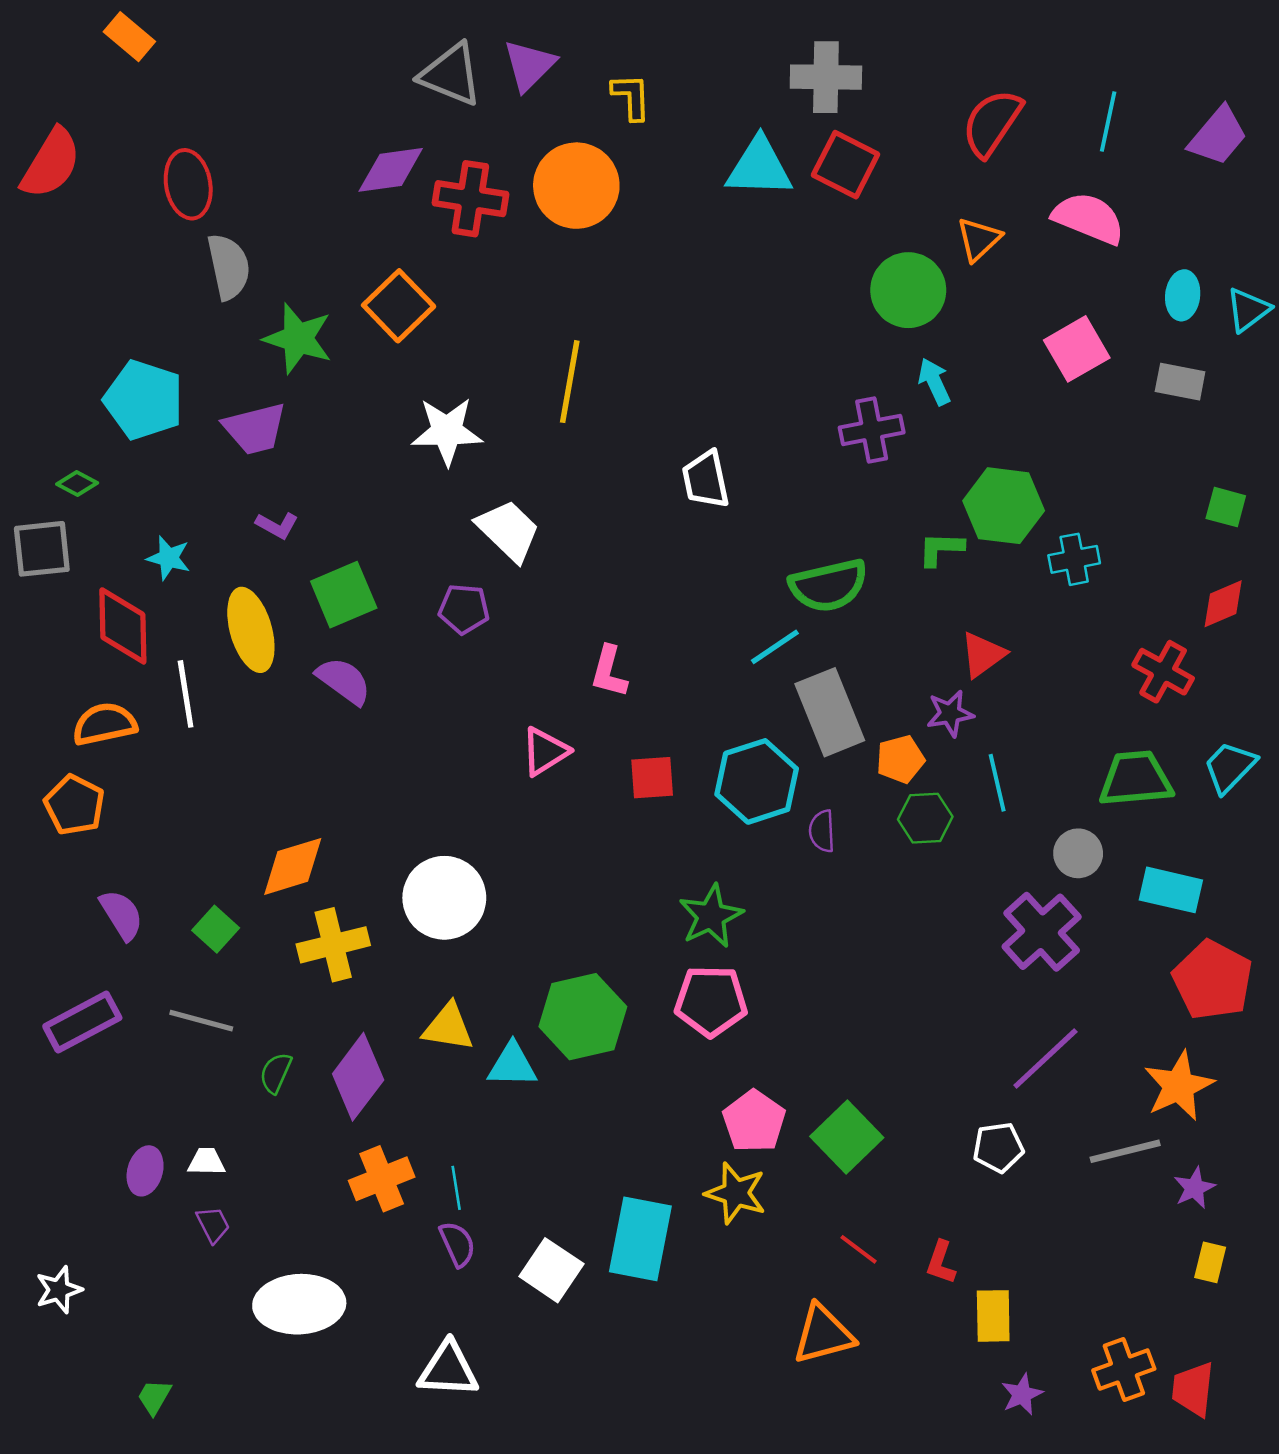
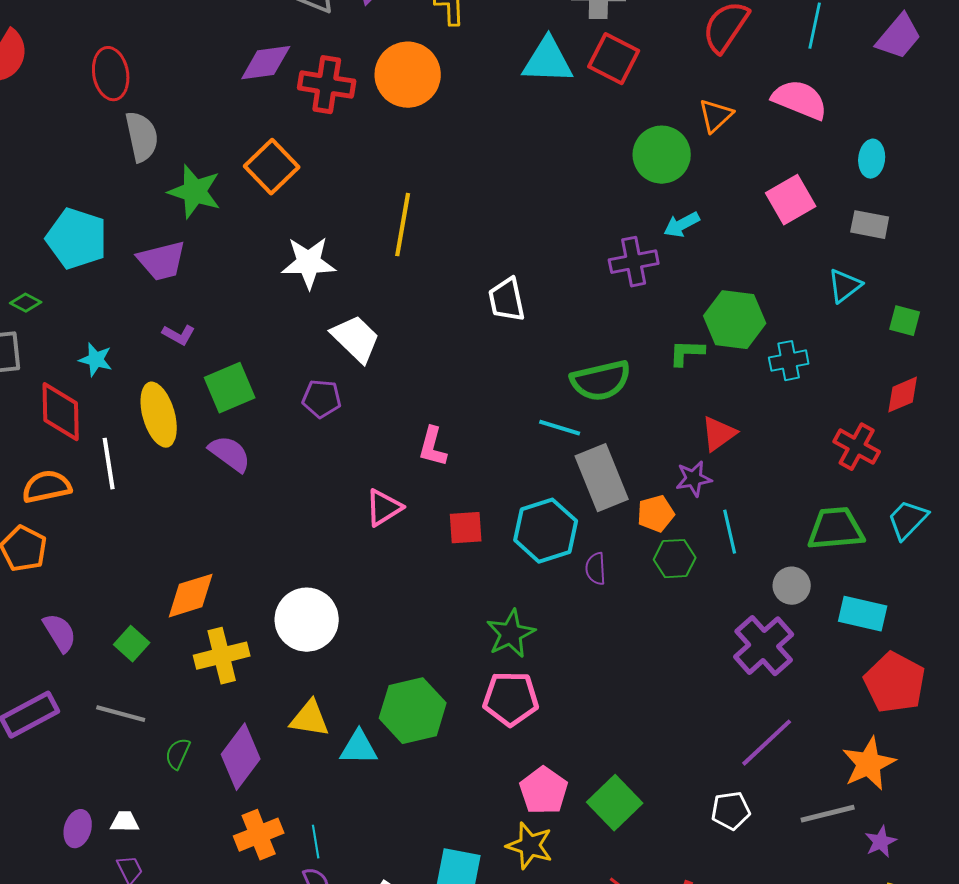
cyan triangle: (1248, 310) -> (845, 286), moved
cyan arrow: (934, 382) -> (682, 225), turned -93
cyan line: (775, 647) -> (560, 428), turned 51

